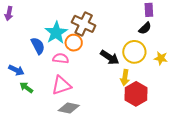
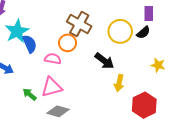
cyan star: (56, 33) -> (17, 31), moved
yellow circle: (134, 52) -> (120, 31), moved
green arrow: (26, 88) -> (30, 94), moved
red hexagon: (136, 94) -> (144, 105), moved

